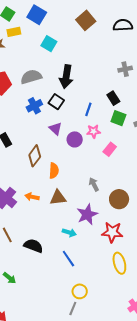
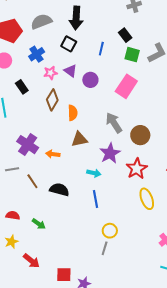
blue cross: (34, 106) -> (37, 54), moved
pink star: (94, 131) -> (51, 73), moved
pink rectangle: (110, 149) -> (126, 86), size x1.6
gray arrow: (94, 184) -> (114, 123), size x1.5
orange arrow: (32, 197) -> (53, 154), moved
red star: (112, 232) -> (137, 169), turned -30
blue line: (68, 259) -> (95, 199), turned 30

